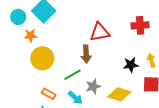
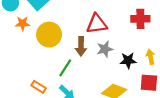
yellow circle: (42, 58) -> (49, 35), moved
green line: (73, 75) -> (65, 68), turned -30
gray star: (93, 86) -> (105, 49), moved

